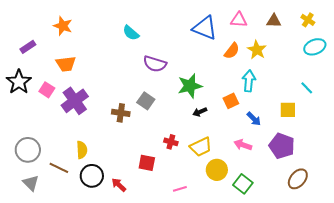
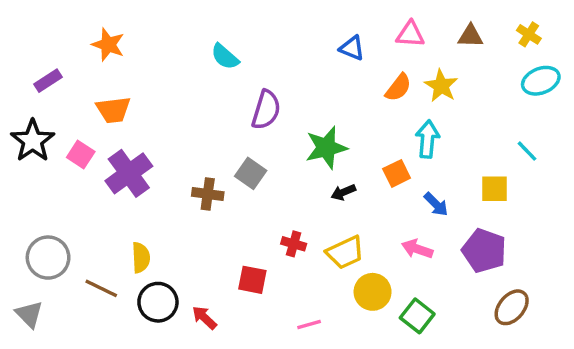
blue triangle: (205, 28) -> (352, 48), size x0.6
purple semicircle: (155, 64) -> (266, 110), turned -90
gray triangle: (31, 183) -> (29, 314), moved

